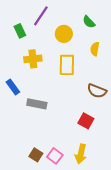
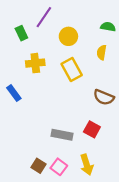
green semicircle: (89, 22) -> (108, 27), moved, turned 144
yellow rectangle: (67, 65) -> (72, 70), turned -30
gray rectangle: (37, 104) -> (62, 135), moved
yellow arrow: (81, 154) -> (87, 165), turned -30

